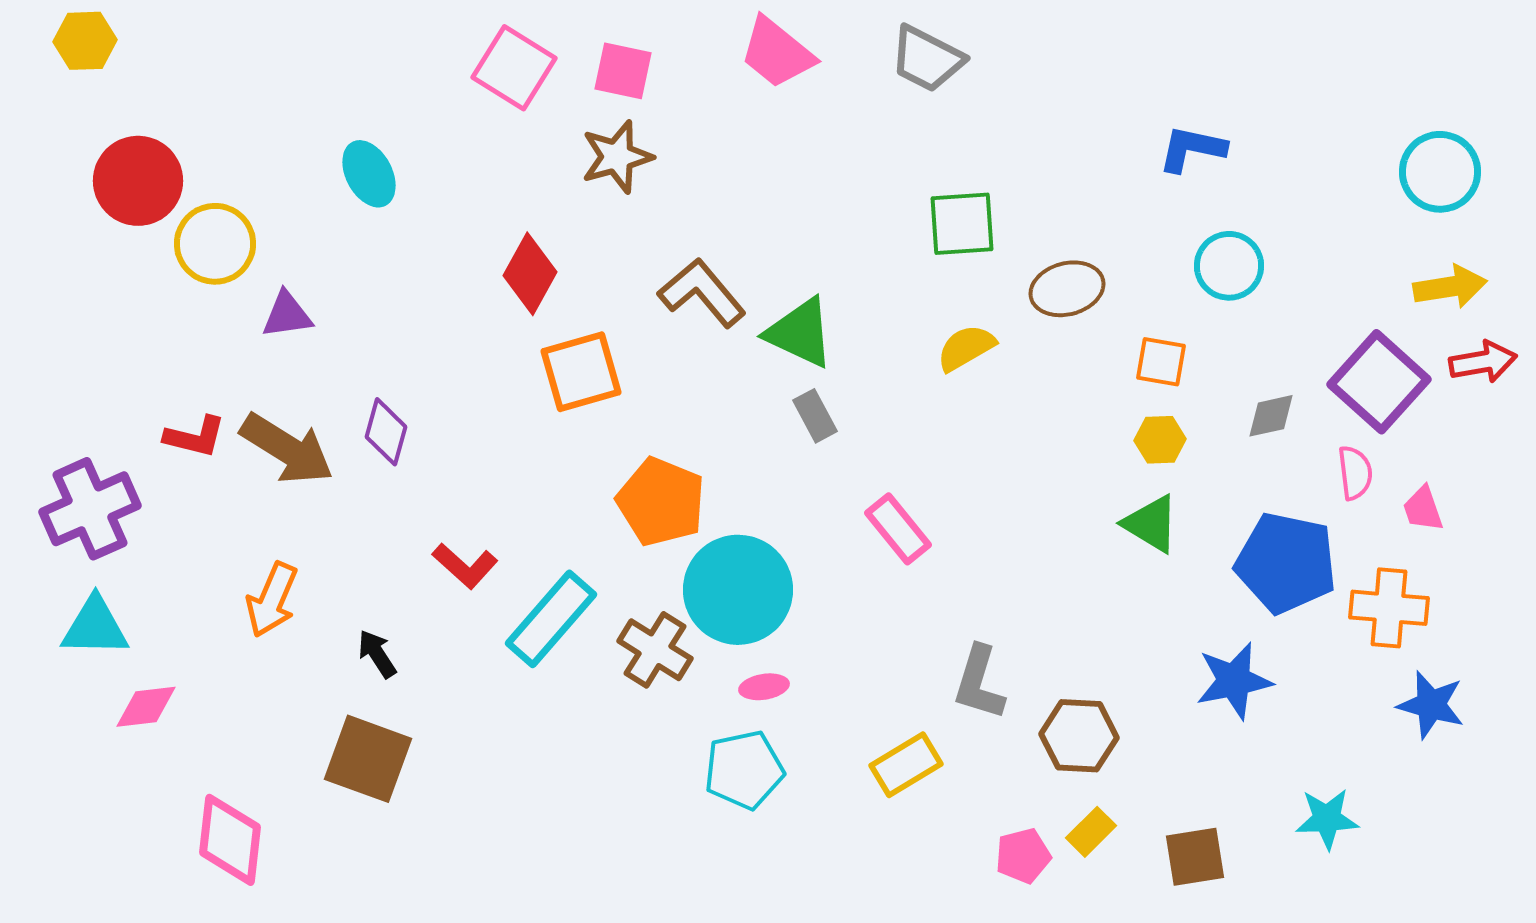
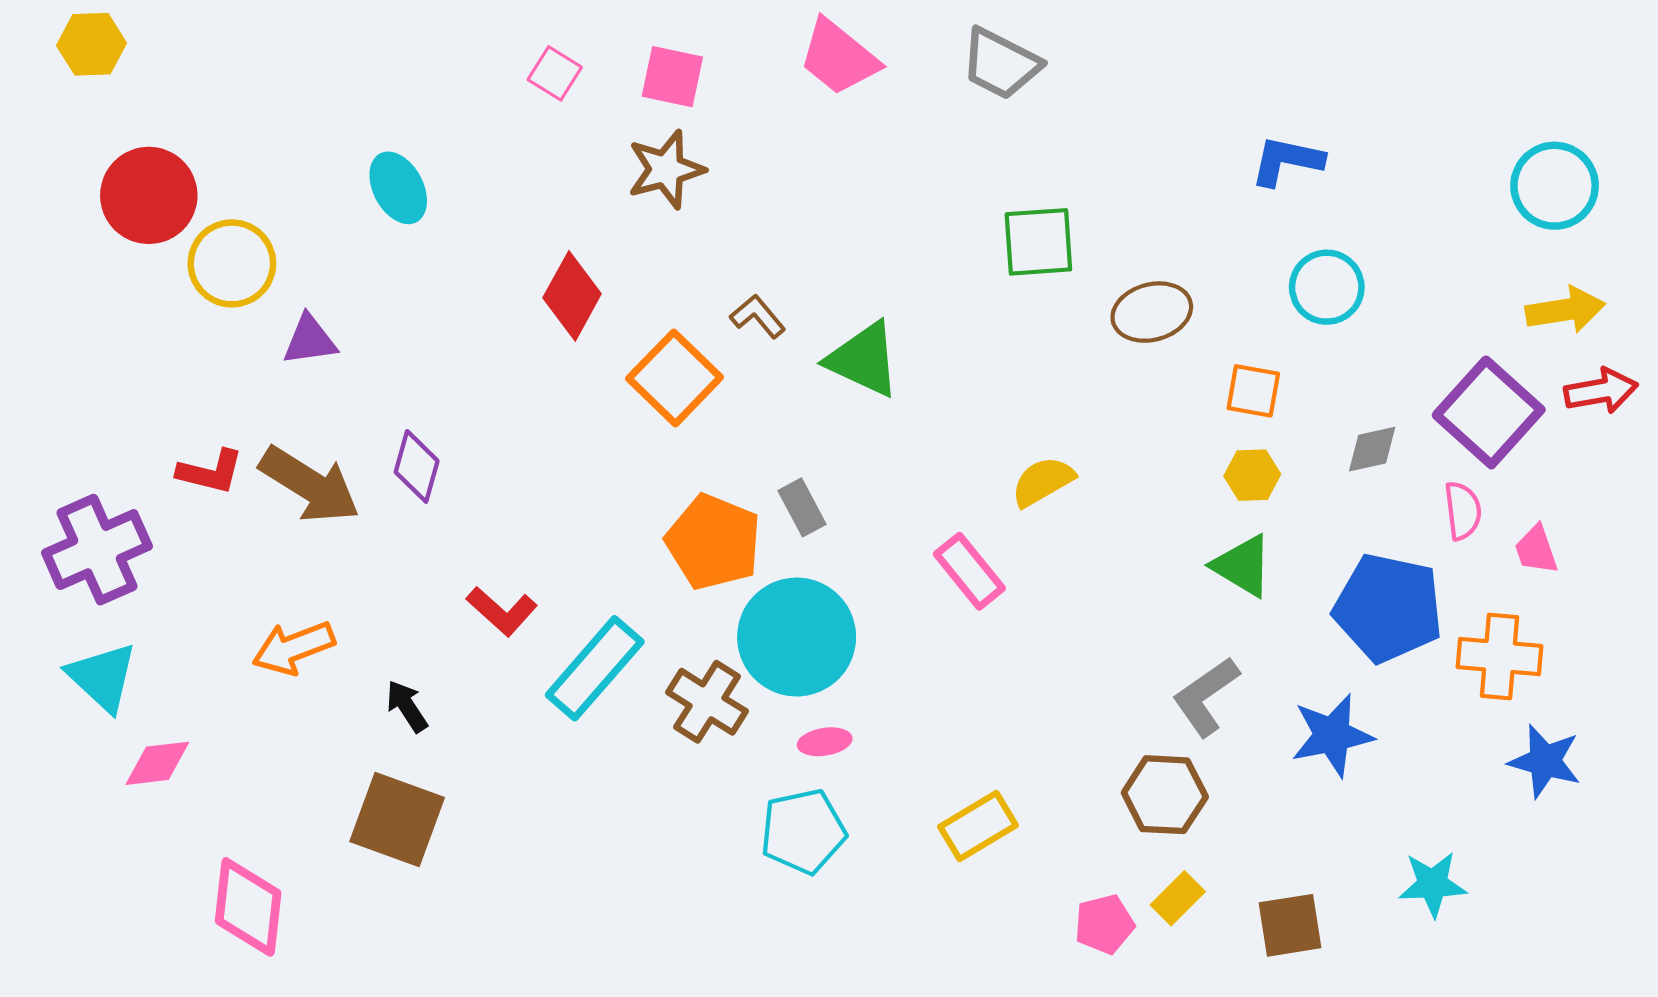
pink square: (514, 68) -> (555, 73), size x0.6
brown L-shape: (702, 293) -> (758, 316), size x0.6
yellow semicircle: (966, 348) -> (1043, 482), moved
orange square: (581, 372) -> (675, 378), moved, turned -30
gray rectangle: (815, 416) -> (802, 507), moved
orange arrow: (272, 600) -> (293, 648), turned 46
cyan triangle: (95, 627) -> (102, 677), turned 42
gray L-shape: (979, 683) -> (1206, 696), moved, turned 38

